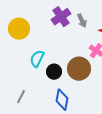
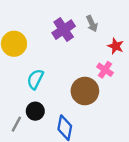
gray arrow: (82, 21) -> (92, 24), moved
black circle: (54, 72) -> (35, 111), moved

